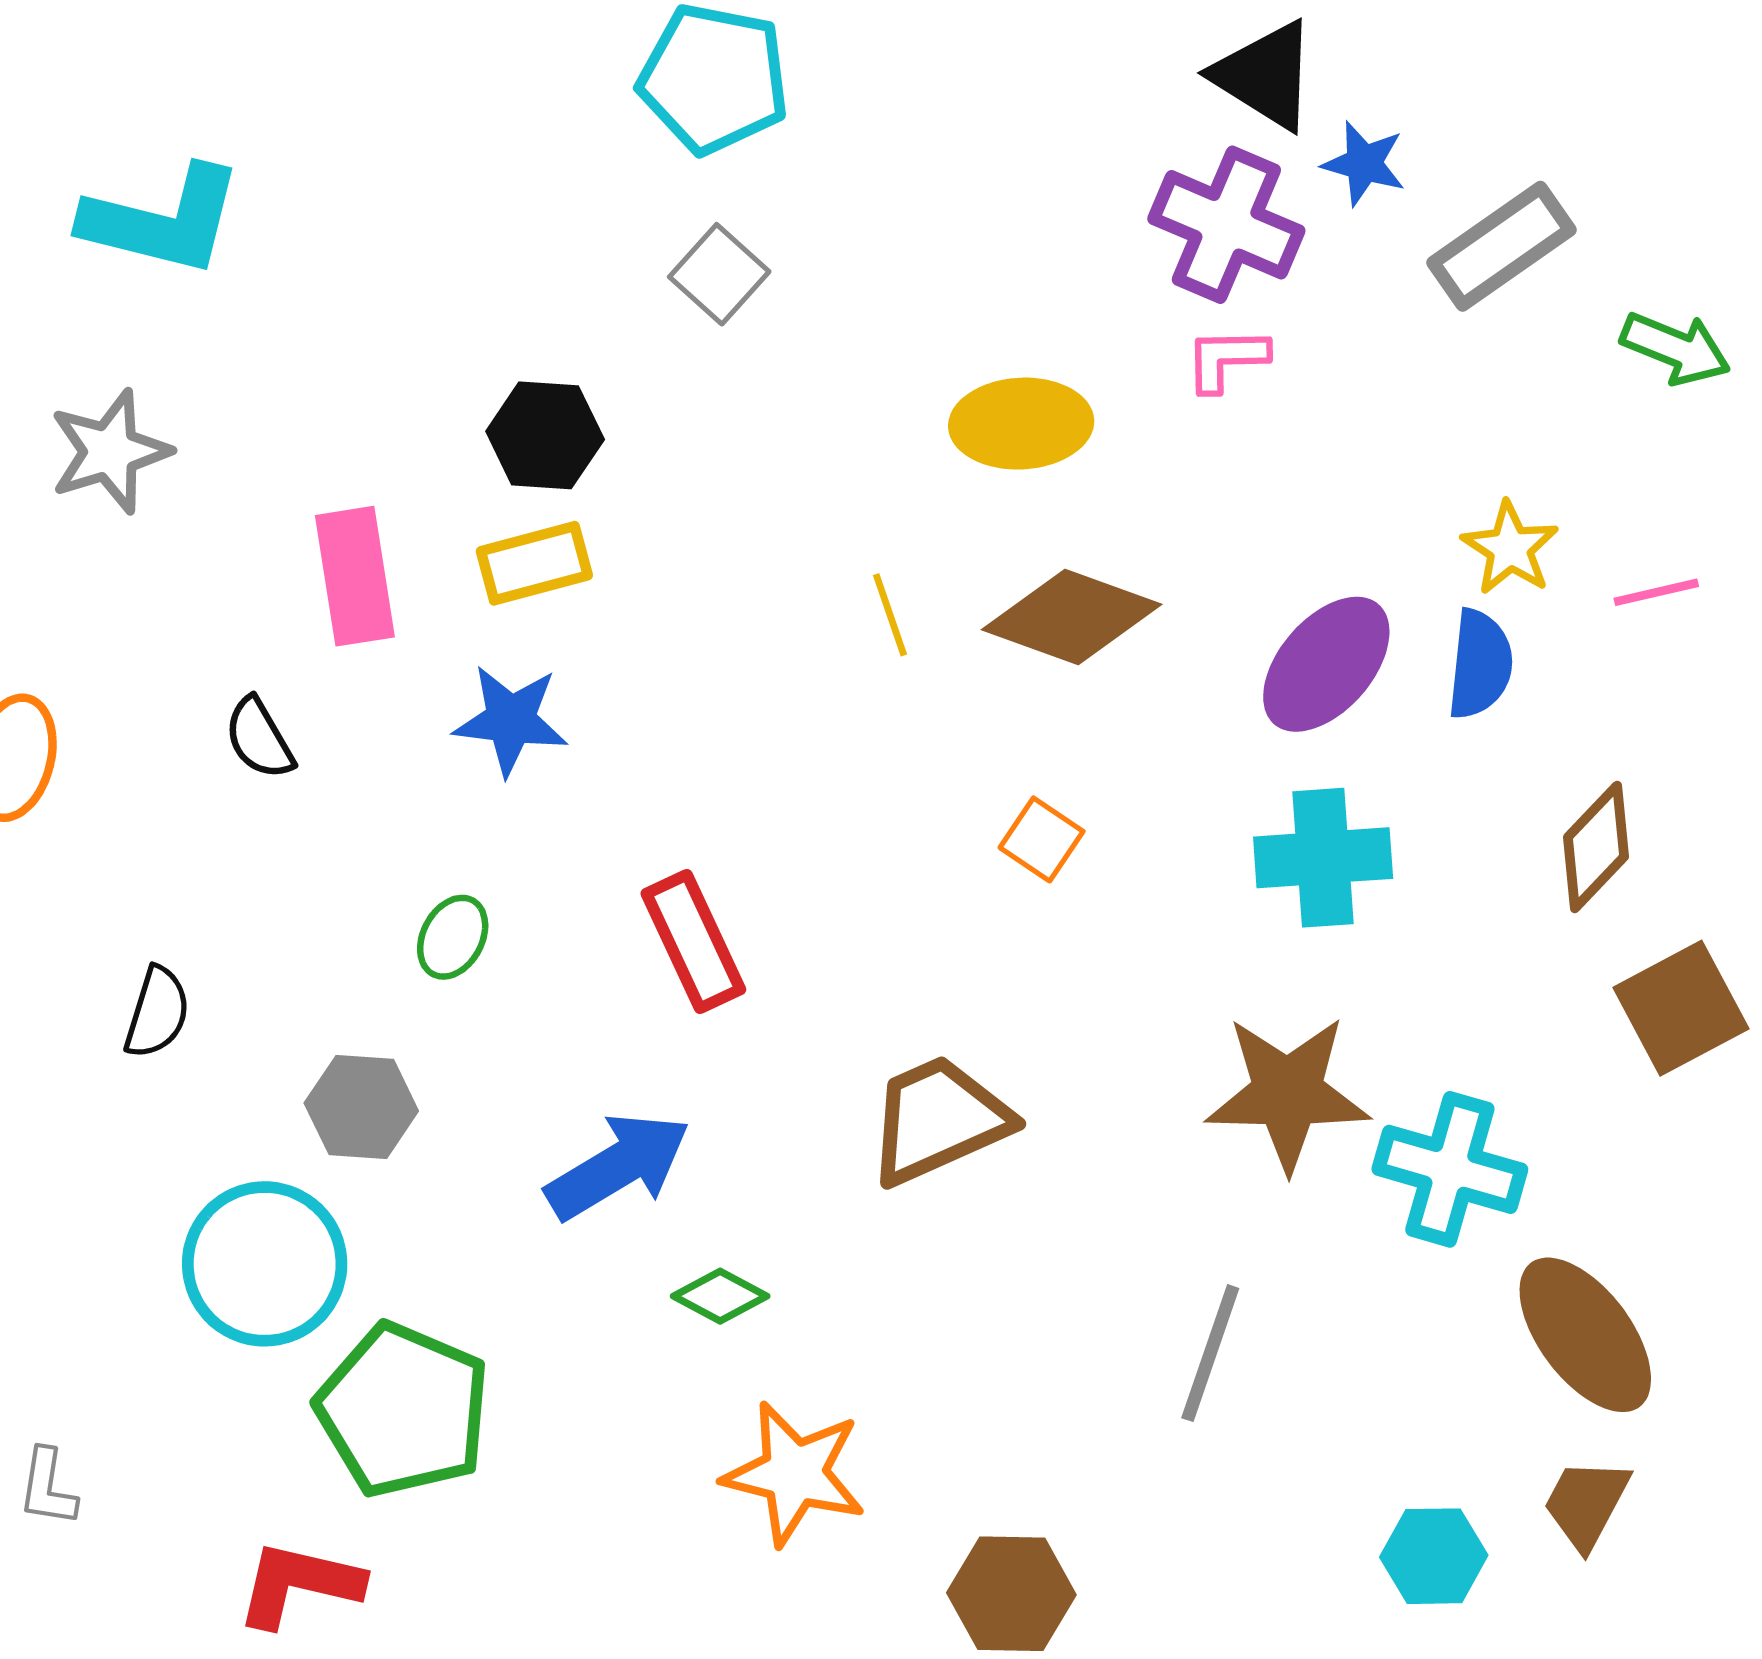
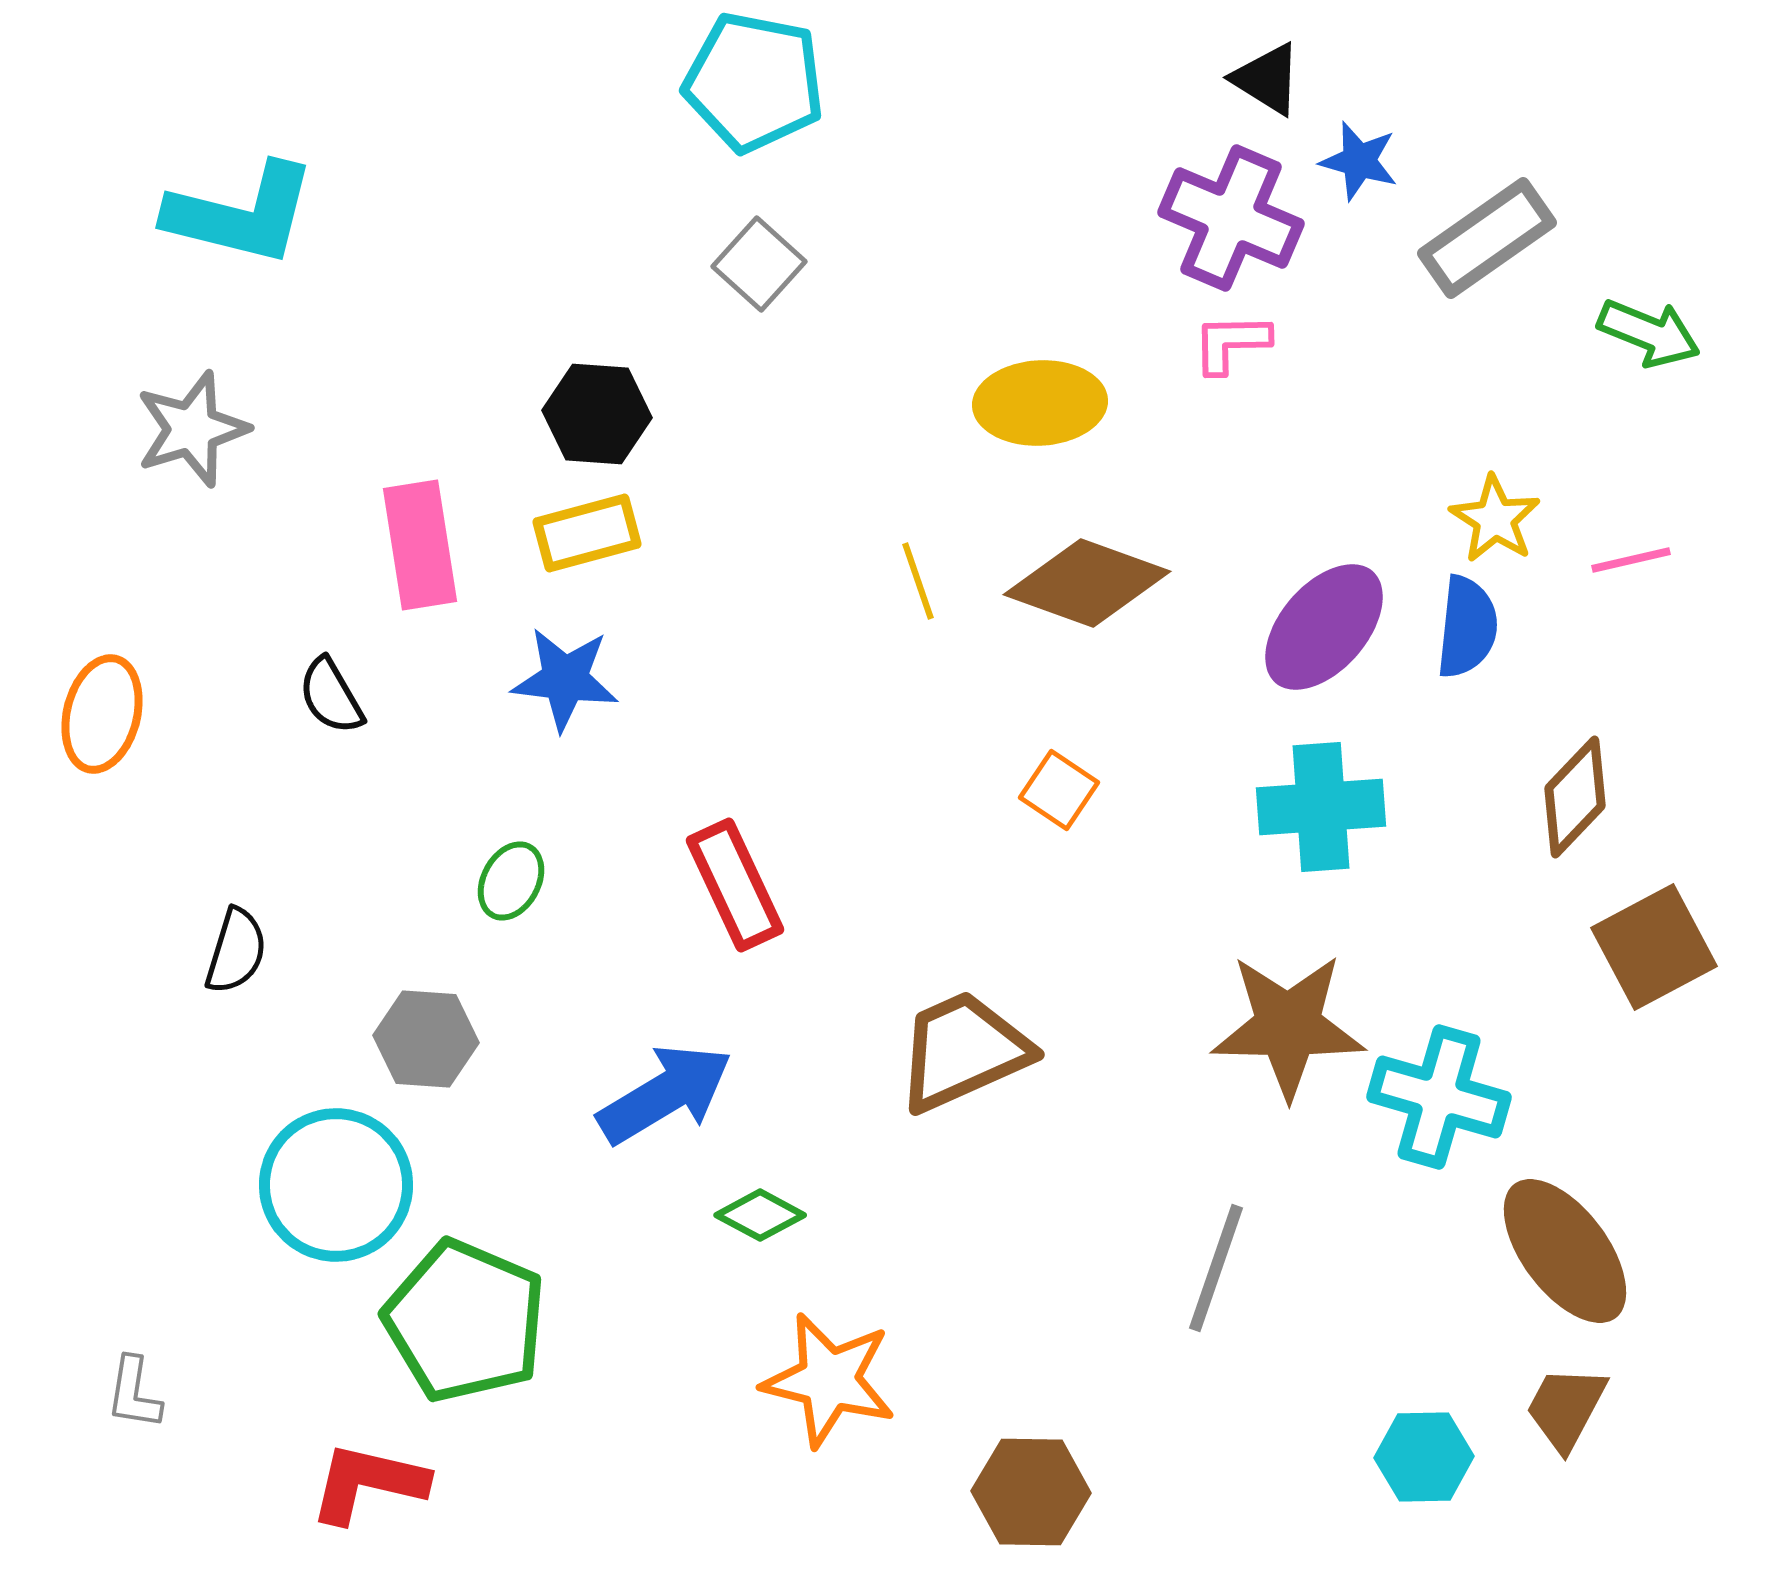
black triangle: (1265, 75) -> (1267, 79), size x0.7

